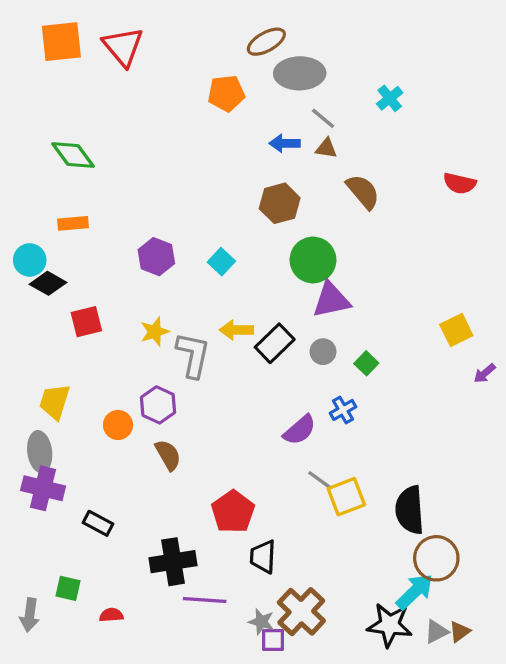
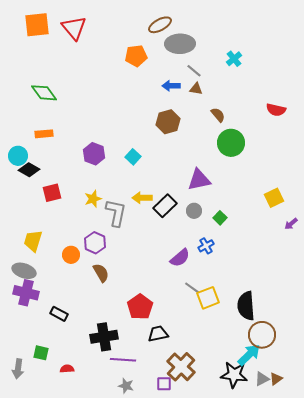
brown semicircle: (363, 192) -> (218, 115), size x0.7
green circle: (313, 260) -> (231, 143), moved
gray ellipse: (40, 452) -> (24, 271), turned -65
black trapezoid: (263, 557) -> (158, 334), turned 75
gray star: (261, 622) -> (126, 386), moved

